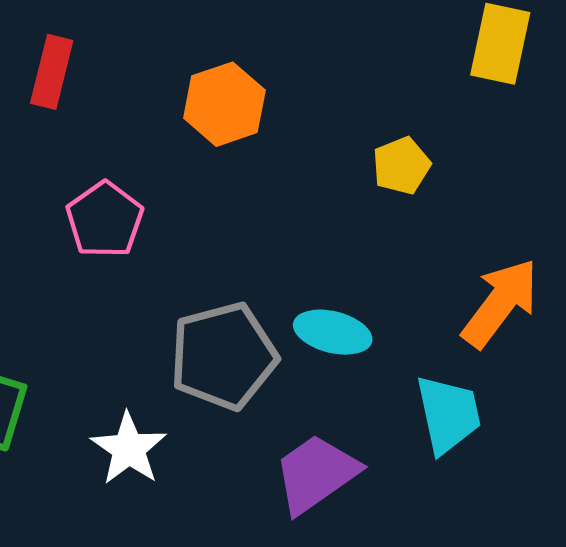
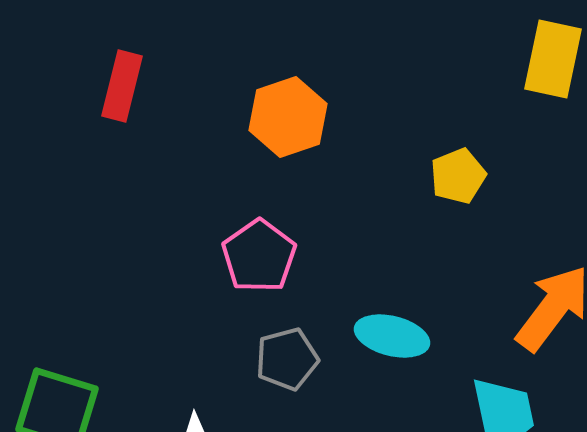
pink pentagon: (105, 220) -> (259, 256), moved
gray pentagon: (223, 356) -> (287, 359), size x0.6

